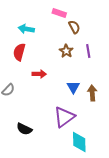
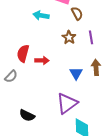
cyan arrow: (26, 29) -> (41, 15), moved
red semicircle: (19, 52) -> (23, 53), moved
brown arrow: (92, 93) -> (96, 67), moved

